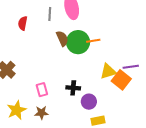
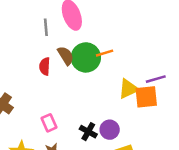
red semicircle: (23, 23) -> (45, 66), moved
orange square: (121, 80) -> (146, 97), turned -36
black cross: (73, 88) -> (88, 132), moved, turned 32

